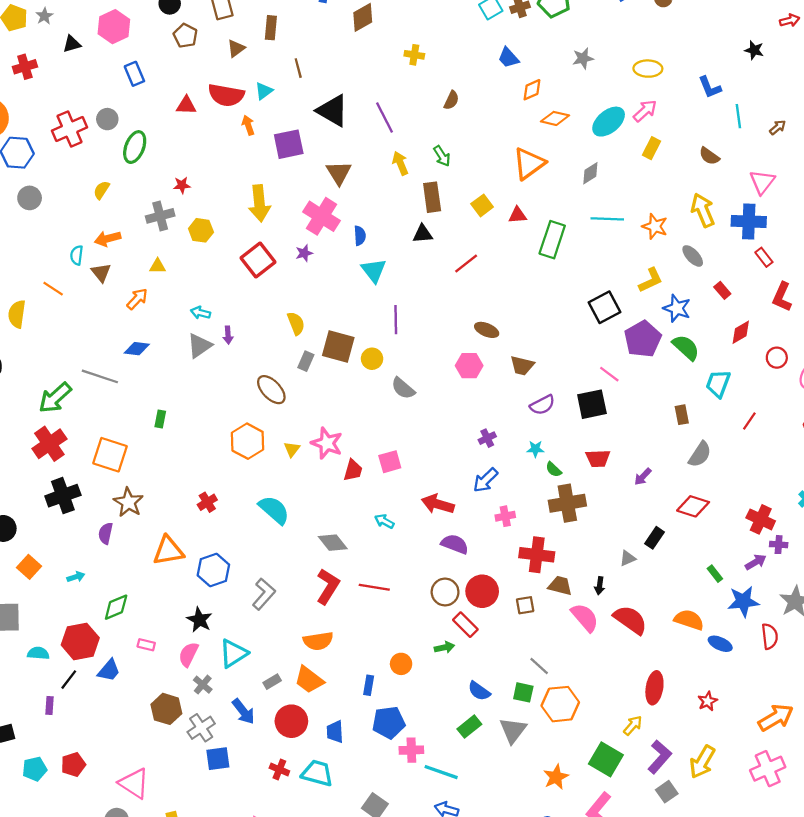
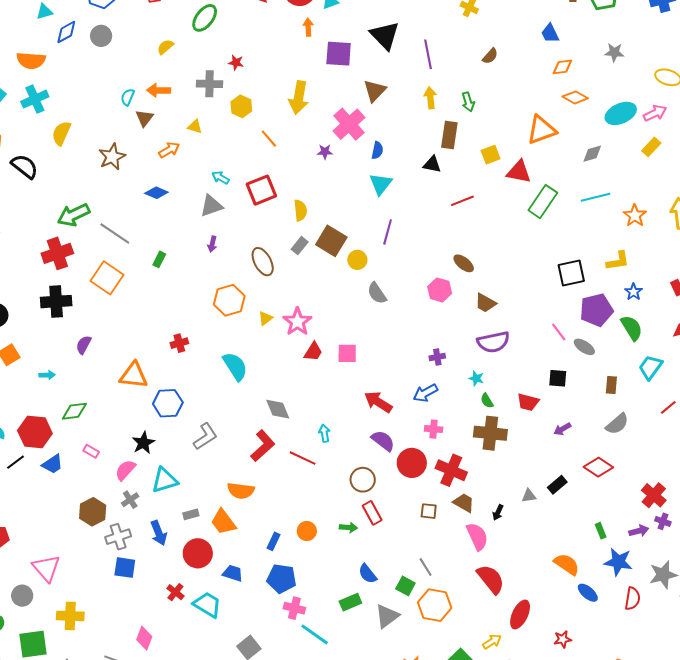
red triangle: (518, 215) -> (519, 172), size x1.5
cyan line: (607, 219) -> (596, 197), turned -32
gray ellipse: (693, 256) -> (584, 347), moved, turned -30
red square: (258, 260) -> (261, 190), moved
orange line: (53, 289) -> (269, 139), moved
blue star: (677, 308) -> (634, 292), size x0.7
purple arrow: (228, 335) -> (212, 244), moved
gray line: (100, 376) -> (115, 234), moved
black square: (592, 404) -> (558, 378), moved, size x0.7
purple semicircle: (542, 405) -> (493, 342), size x1.4
brown star: (128, 502) -> (112, 157), moved
cyan arrow: (384, 521) -> (324, 433), moved, turned 36
red circle: (482, 591) -> (412, 463), moved
red semicircle: (630, 620) -> (491, 579), moved
blue trapezoid: (335, 732) -> (233, 573), turned 95

